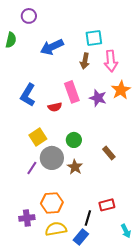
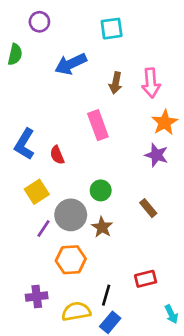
cyan square: (94, 38) -> (112, 29), moved
blue L-shape: (28, 95) -> (24, 144), moved
purple star: (98, 98) -> (156, 155), moved
red semicircle: (55, 107) -> (57, 155), moved, turned 80
yellow square: (38, 137) -> (37, 192), moved
orange hexagon: (52, 203) -> (71, 260), moved
black line: (88, 218) -> (106, 295), moved

